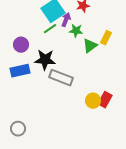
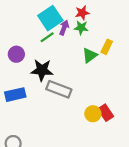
green star: (76, 31) -> (81, 28), moved
blue rectangle: (20, 71) -> (15, 95), moved
red rectangle: (105, 100) -> (106, 113), turned -63

